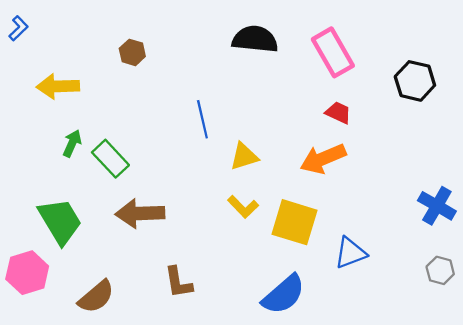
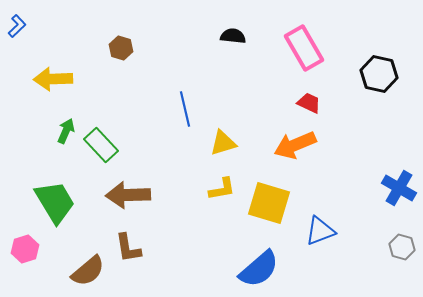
black semicircle: (255, 39) -> (233, 36), size x0.6
yellow L-shape: (243, 207) -> (222, 189), turned -56
pink hexagon: (27, 273) -> (25, 249), size x0.7
brown L-shape: (178, 282) -> (128, 248), moved

